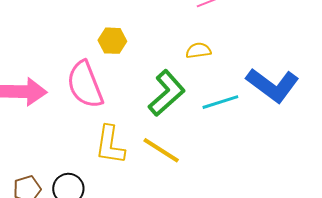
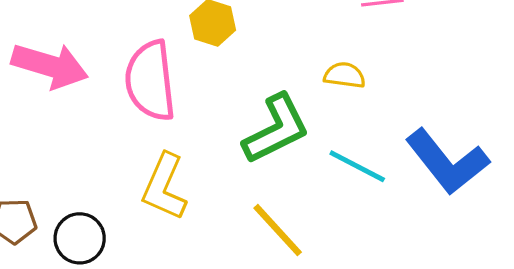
cyan line: (220, 102) -> (357, 166), turned 30
yellow line: (161, 150) -> (278, 230), moved

